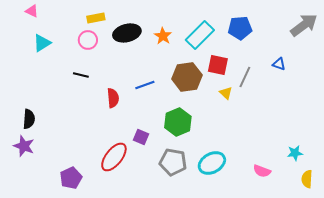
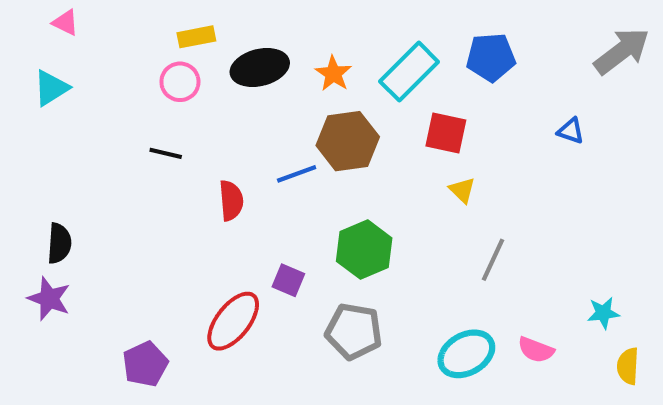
cyan triangle: (42, 43) -> (51, 88), moved
brown hexagon: (187, 77) -> (348, 141), moved
gray line: (245, 77) -> (493, 260), moved
cyan ellipse: (212, 163) -> (466, 354), moved

